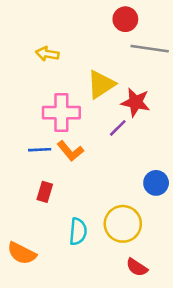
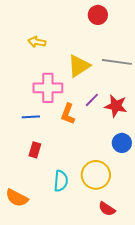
gray line: (150, 49) -> (117, 62), moved
red star: (136, 102) -> (116, 106), moved
orange L-shape: (70, 151) -> (68, 114), moved, turned 60

